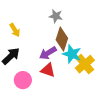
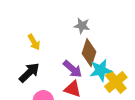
purple arrow: (48, 53) -> (73, 69), turned -108
cyan star: (72, 54) -> (101, 70), turned -30

